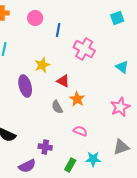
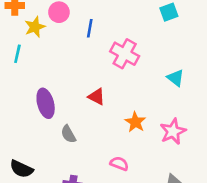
yellow star: (42, 65) -> (35, 27), moved
orange star: (77, 99) -> (135, 122), moved
gray semicircle: (57, 107) -> (68, 134), moved

